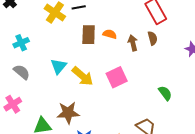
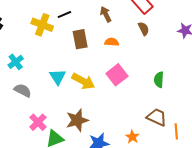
orange semicircle: (110, 34) -> (112, 42), moved
brown arrow: (133, 43) -> (106, 14), moved
green semicircle: (165, 93) -> (159, 80), moved, turned -126
pink cross: (13, 104) -> (38, 122), moved

